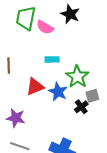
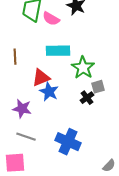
cyan rectangle: (52, 59) -> (58, 51), size x1.6
blue star: (58, 92) -> (49, 92), moved

